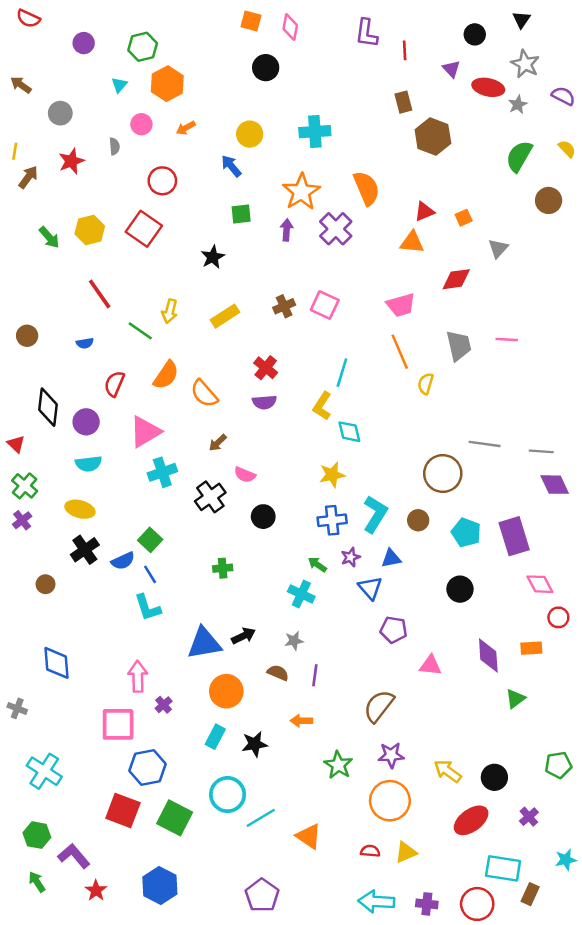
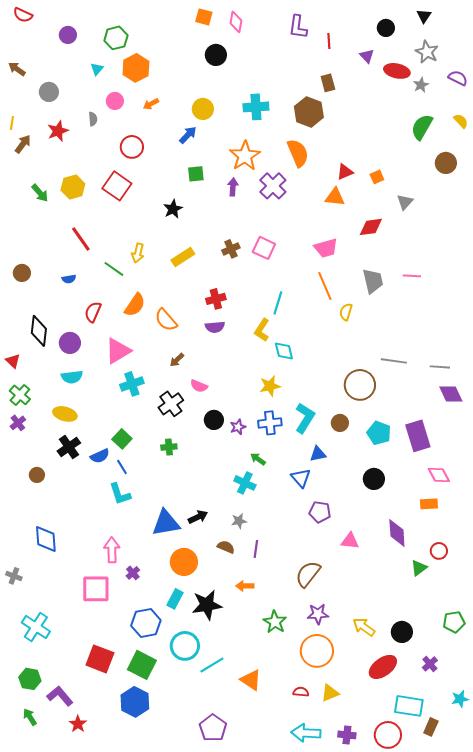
brown hexagon: (433, 137) -> (309, 112), moved
blue arrow: (231, 166) -> (188, 135), turned 84
red cross: (266, 368) -> (216, 299), turned 36
purple star: (351, 557) -> (238, 427), moved
green cross: (223, 568) -> (169, 447), moved
red circle: (558, 617) -> (439, 551), moved
orange rectangle: (531, 648) -> (429, 504), moved
black star: (255, 744) -> (207, 605), size x1.4
blue hexagon: (148, 767) -> (146, 623), moved
blue hexagon: (160, 886) -> (135, 702), moved

